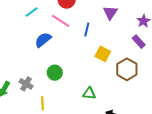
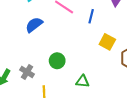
blue semicircle: (43, 40) -> (34, 25), moved
green triangle: (89, 93) -> (83, 81), moved

